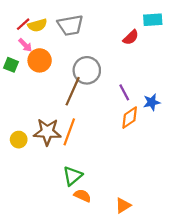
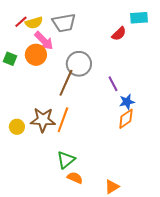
pink arrow: (25, 45) -> (44, 41), moved, size x1.5
blue star: (152, 102) -> (127, 102), moved
orange diamond: (130, 118) -> (126, 119), moved

